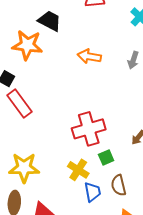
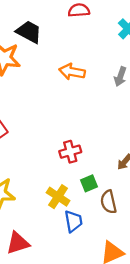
red cross: (89, 129) -> (70, 152), size x0.6
brown semicircle: (119, 185) -> (109, 202), moved

